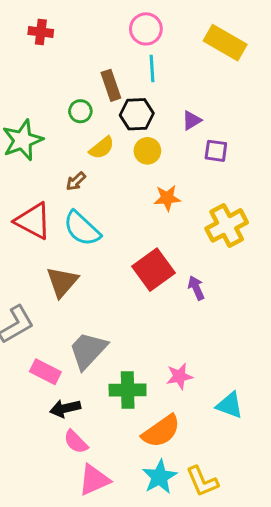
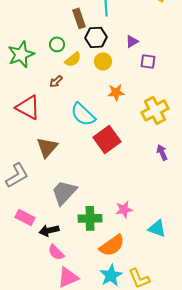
green circle: (80, 111) -> (57, 44), moved
cyan semicircle: (82, 229) -> (83, 114), moved
purple arrow: (196, 288) -> (162, 152), moved
pink rectangle: (45, 372) -> (25, 217), moved

